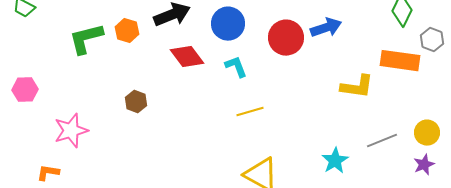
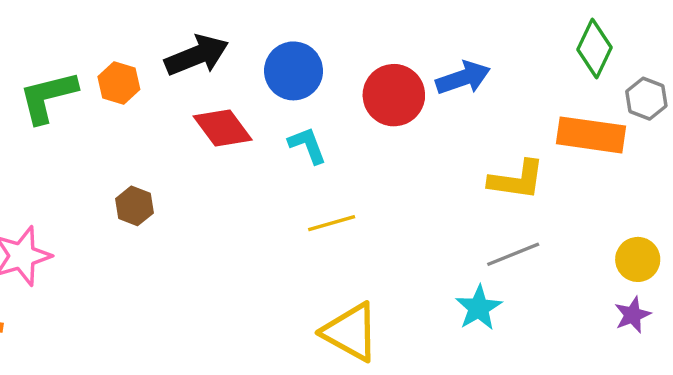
gray line: (382, 141) -> (513, 254), moved

